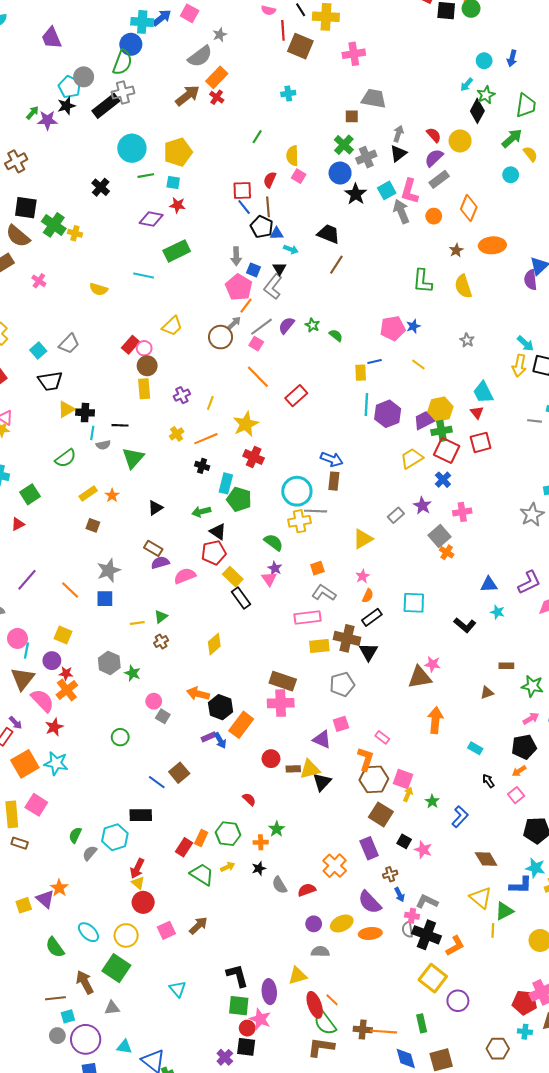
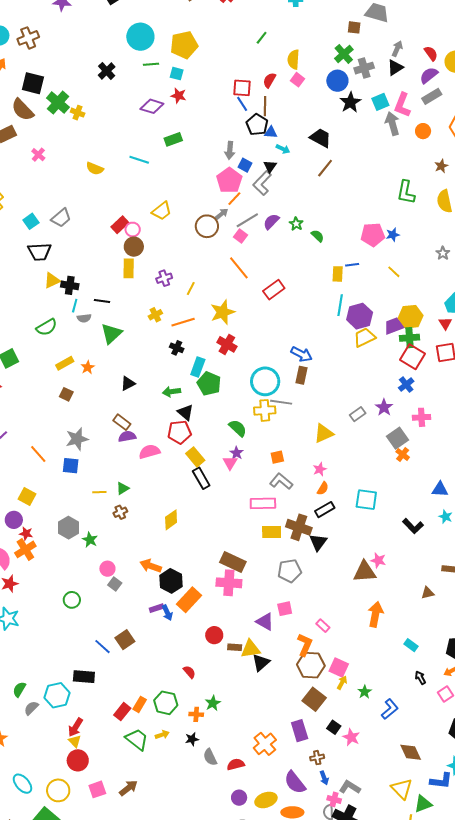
green rectangle: (177, 251) -> (173, 139), size x0.7
yellow trapezoid: (412, 458) -> (365, 337), moved

